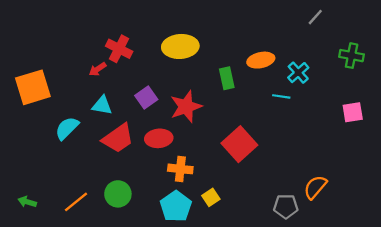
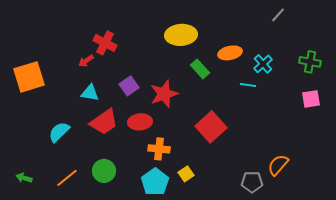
yellow ellipse: (180, 46) -> (181, 35), moved
green cross: (352, 56) -> (310, 62), moved
green rectangle: (227, 78) -> (200, 69), turned -30
cyan semicircle: (67, 128) -> (59, 132), moved

